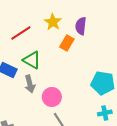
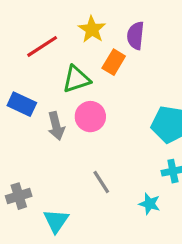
green triangle: (32, 60) -> (76, 79), moved, turned -48
pink circle: (52, 97) -> (90, 117), moved

